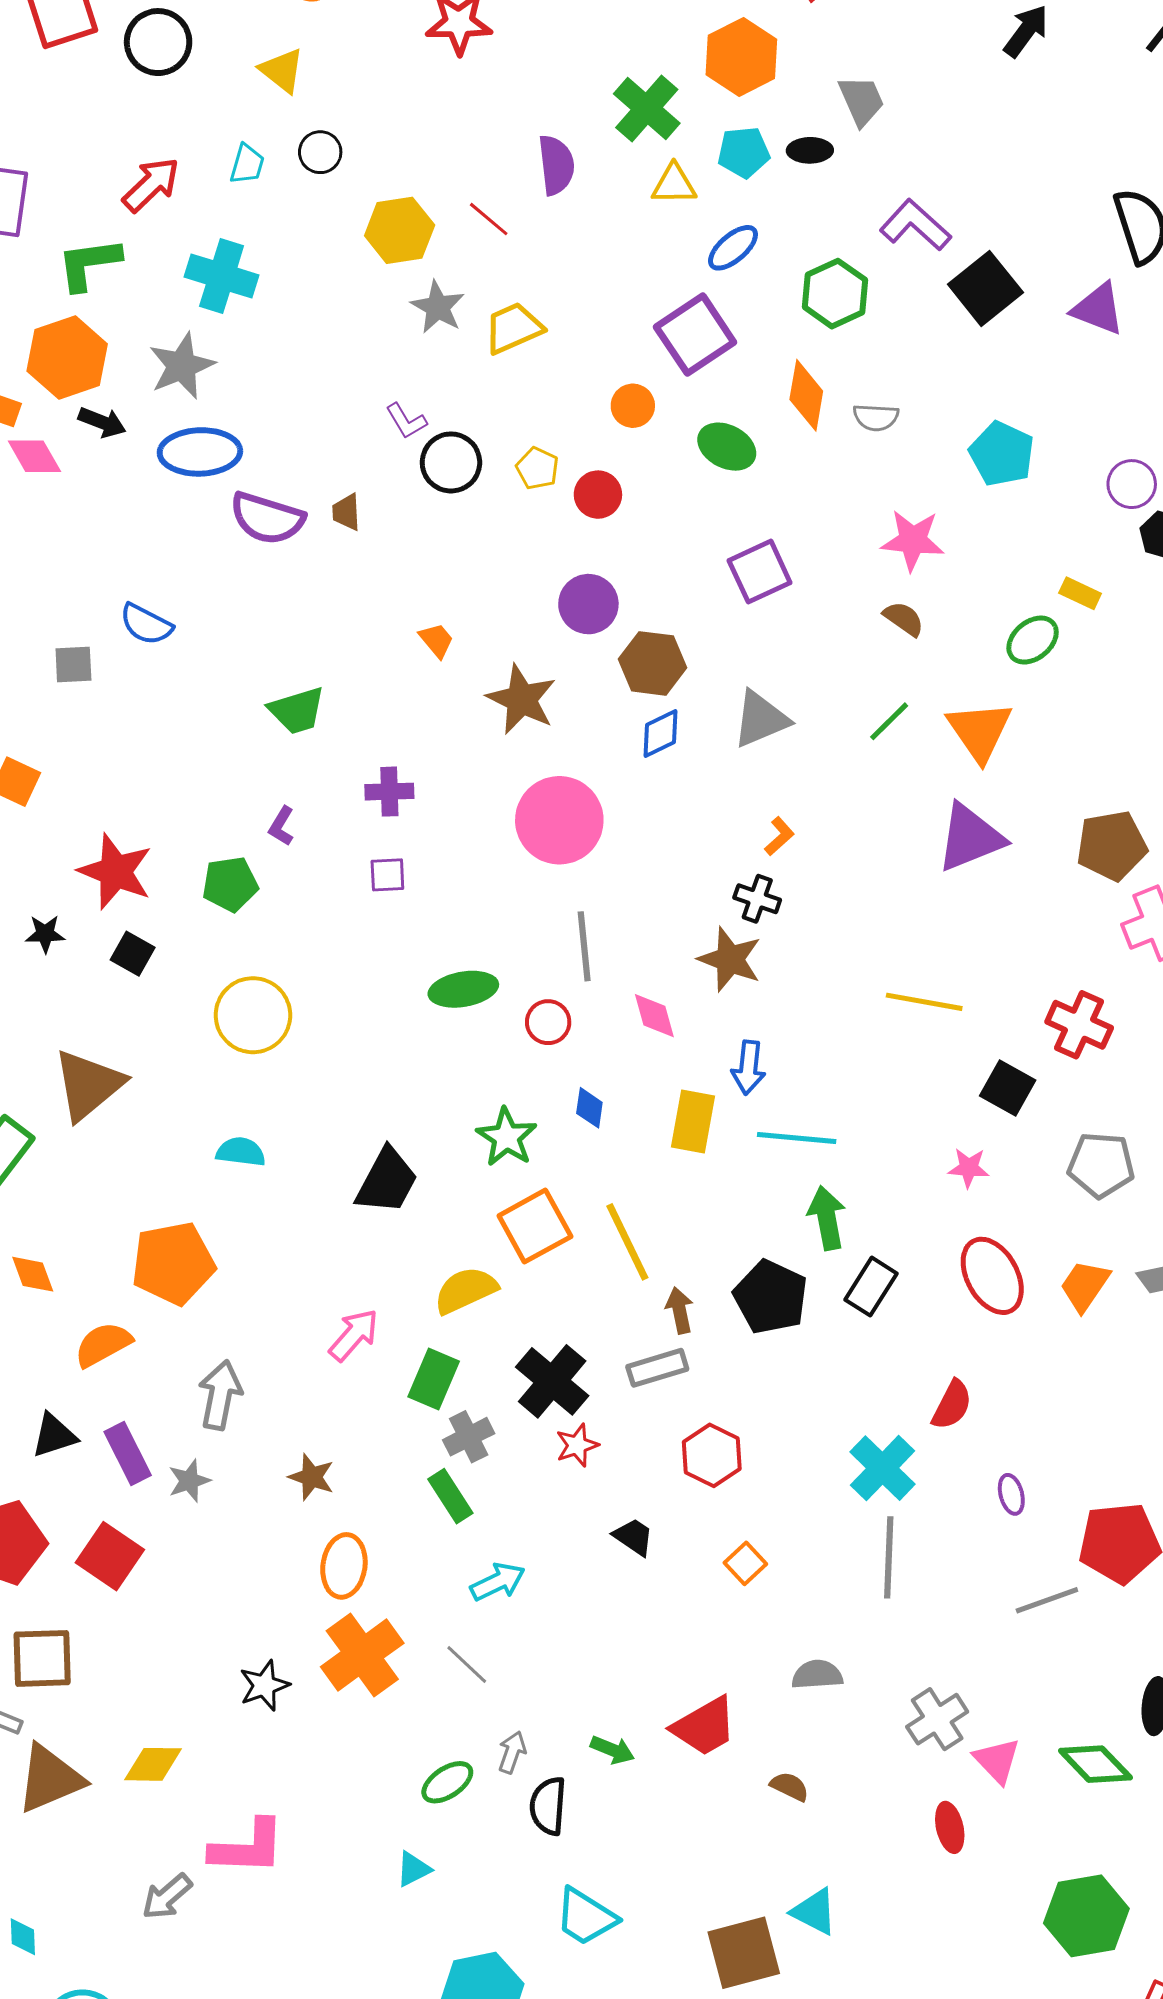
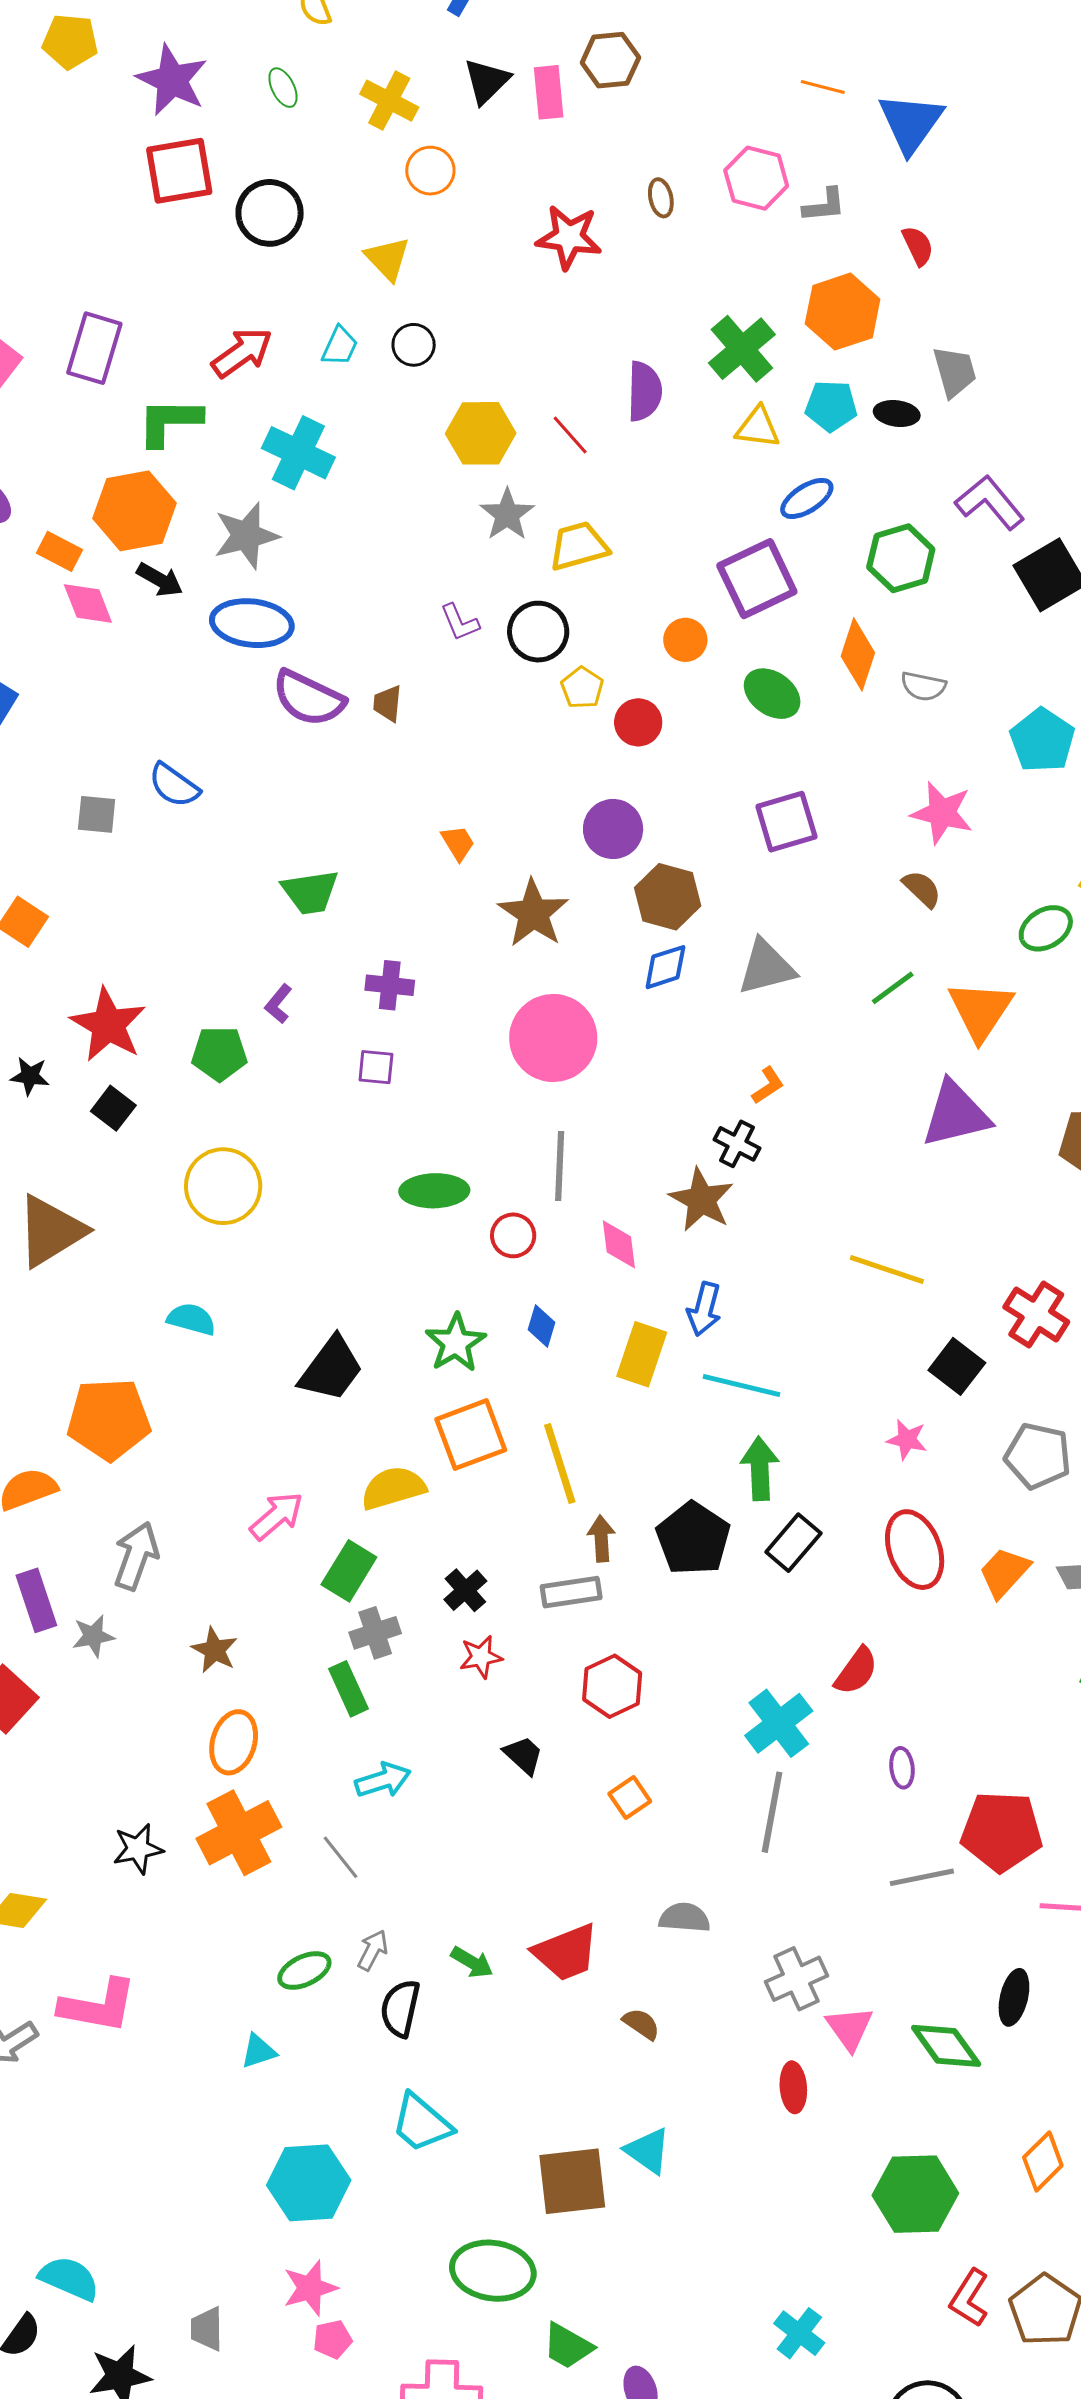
black circle: (451, 462) -> (538, 632), moved
black cross: (552, 1381) -> (465, 1590), size x0.6

